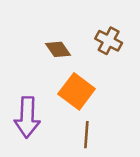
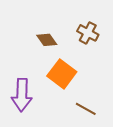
brown line: (86, 135) -> (86, 109), moved, turned -65

